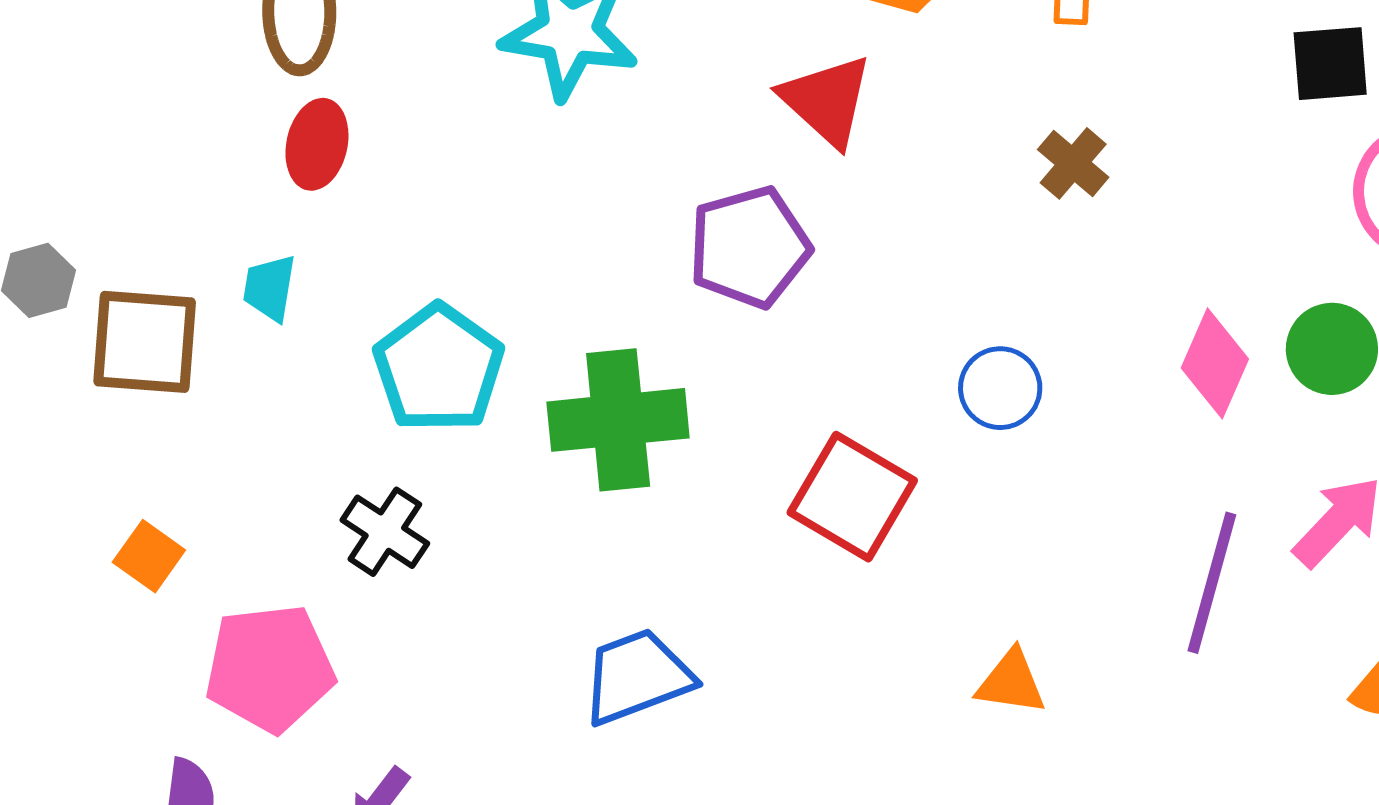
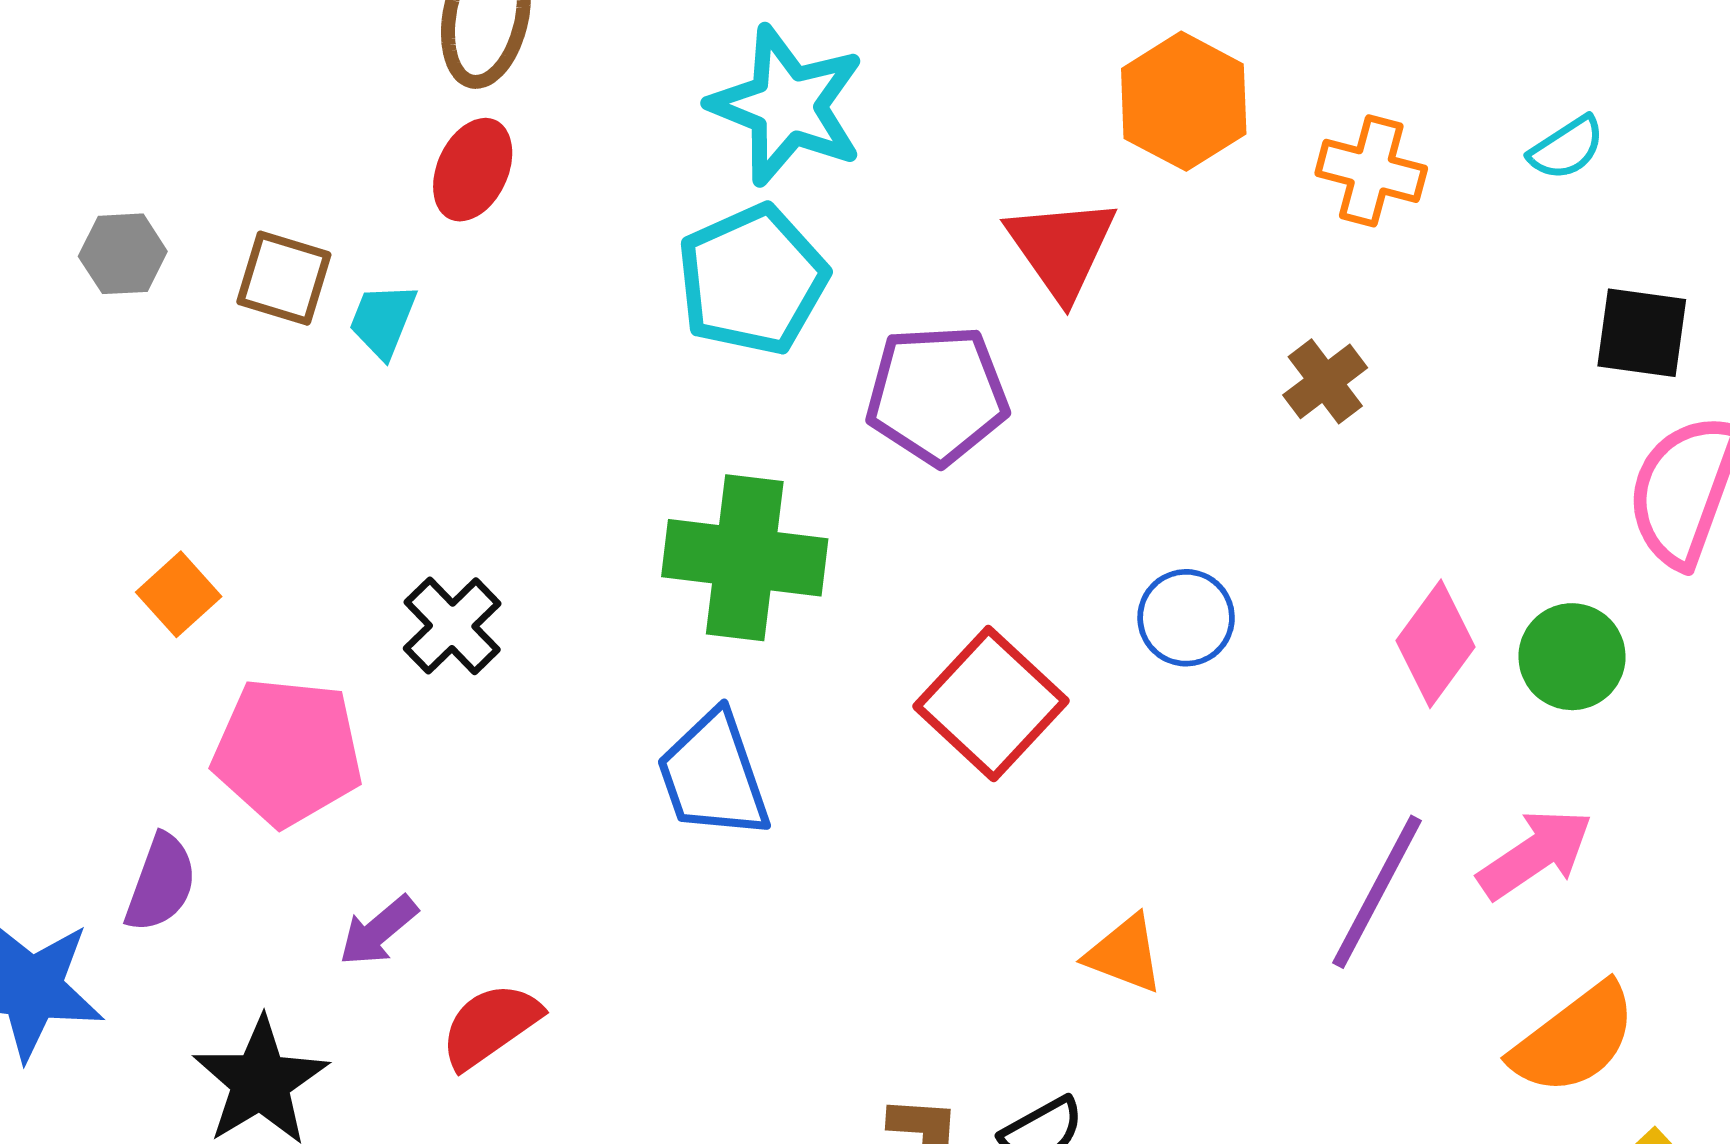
brown square: (145, 342) -> (284, 278), moved, size x0.7
cyan pentagon: (439, 368) -> (752, 280), moved
blue trapezoid: (637, 677) -> (713, 775), moved, turned -101

